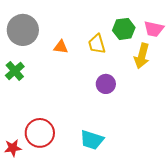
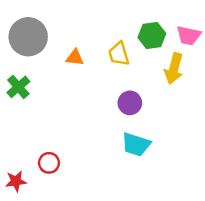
red circle: (40, 133) -> (49, 163), size x0.6
cyan trapezoid: (92, 140) -> (136, 145), moved

